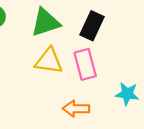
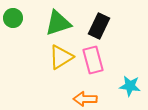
yellow triangle: (49, 61) -> (61, 57), turned -40

